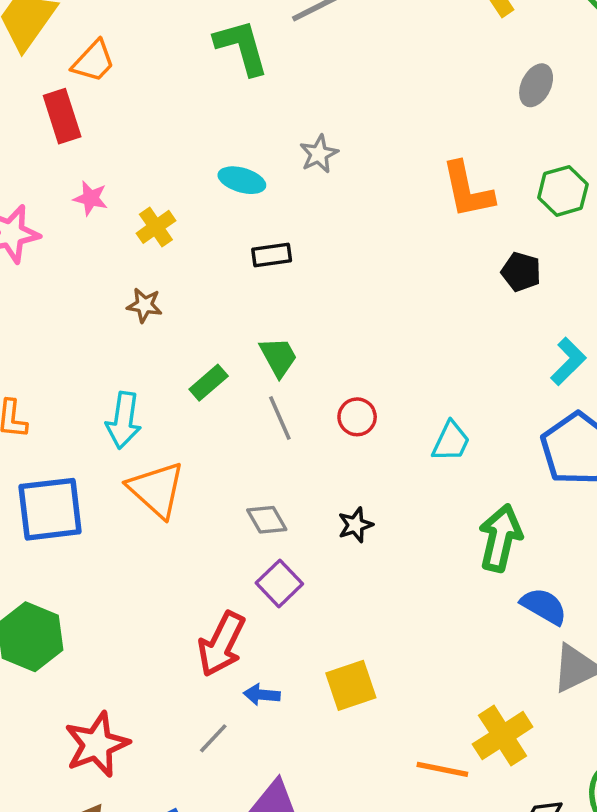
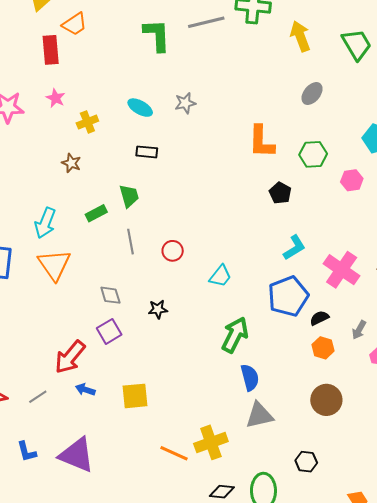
green trapezoid: (278, 357) -> (129, 196), moved
blue semicircle: (544, 606) -> (250, 377), turned 32
gray line: (213, 738) -> (38, 397), moved

